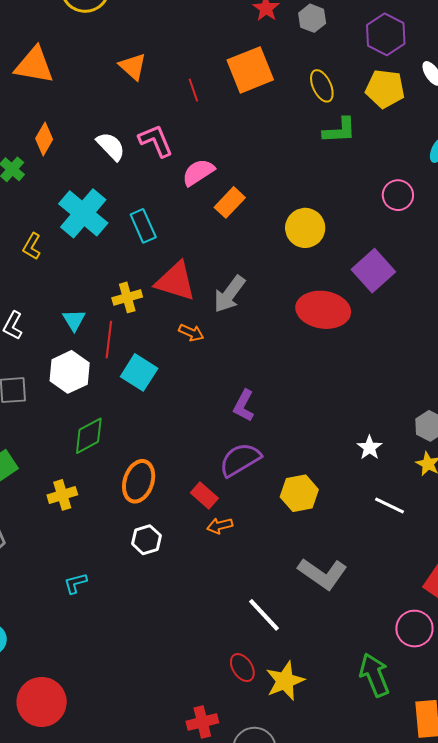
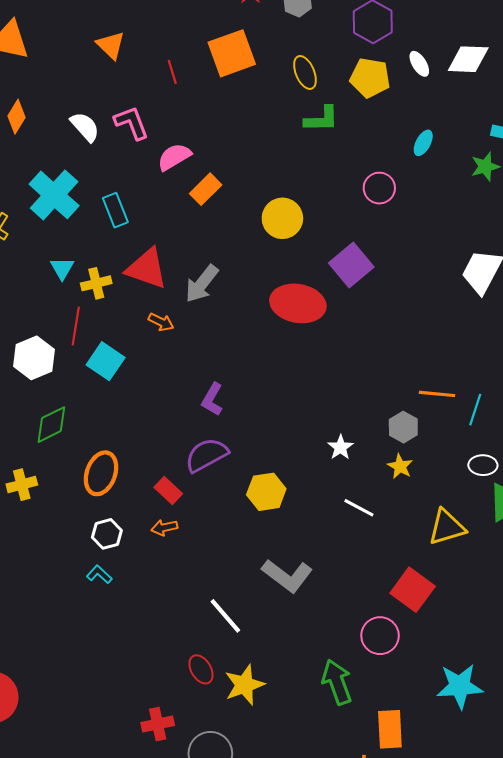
cyan triangle: (74, 320) -> (62, 268), moved
orange arrow: (220, 526) -> (164, 528), moved
cyan L-shape: (75, 583) -> (99, 574), moved, turned 55

